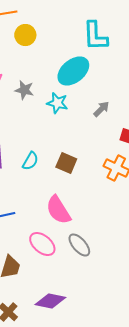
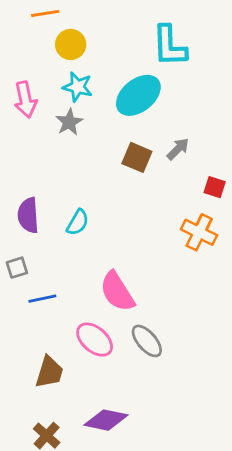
gray star: (24, 90) -> (69, 122), turned 30
cyan star: (57, 103) -> (78, 87), moved
brown square: (66, 163) -> (137, 157), moved

